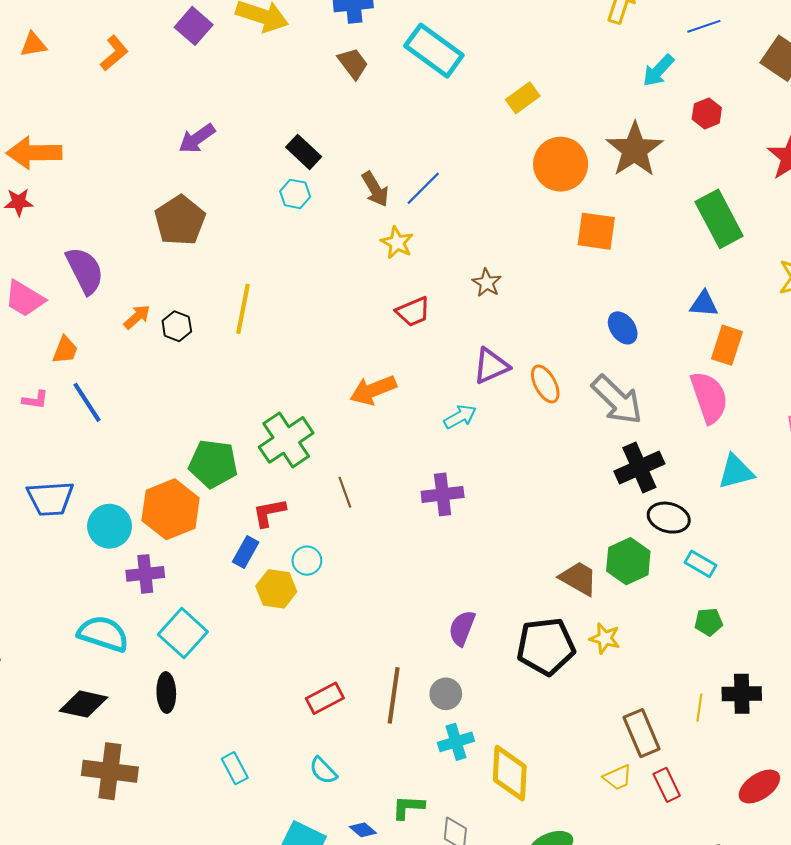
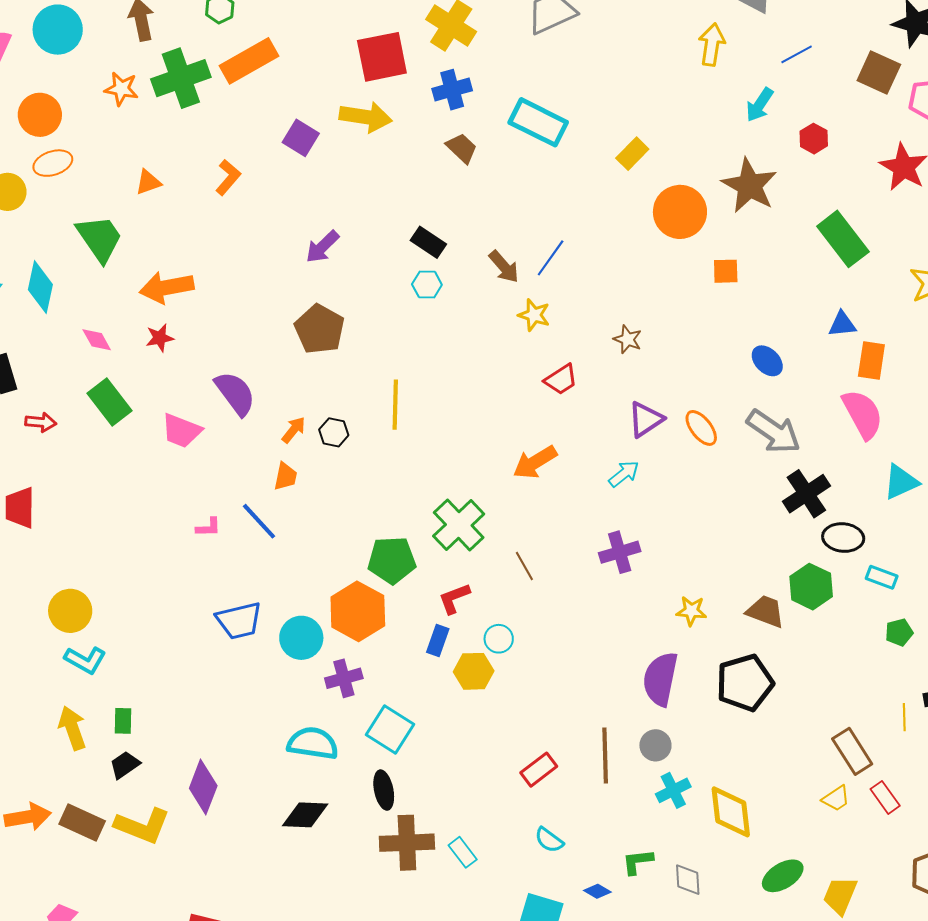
orange square: (596, 231) -> (726, 271), size x0.7
orange trapezoid: (65, 350) -> (285, 476), moved
purple semicircle: (462, 628) -> (660, 679), size x1.5
yellow star: (605, 638) -> (691, 611), moved
brown cross: (110, 771) -> (407, 843), moved

